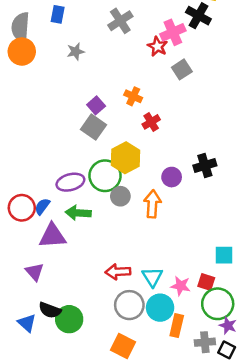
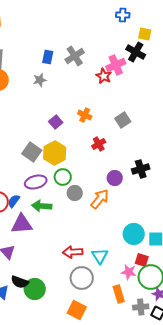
blue rectangle: (58, 14) -> (48, 57), moved
gray square: (182, 69) -> (123, 120), moved
red cross: (151, 122) -> (99, 144), moved
gray square: (93, 127) -> (32, 152), moved
yellow hexagon: (125, 158) -> (55, 153), moved
green circle: (105, 176) -> (63, 177), size x0.7
orange arrow: (152, 204) -> (100, 199), turned 35
pink star: (181, 286) -> (129, 272), moved
cyan circle: (160, 308) -> (134, 234), moved
orange rectangle: (177, 326) -> (119, 294), turned -30

